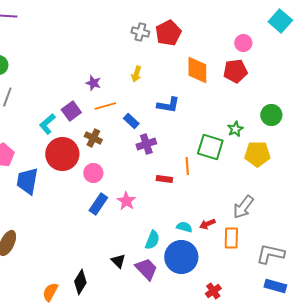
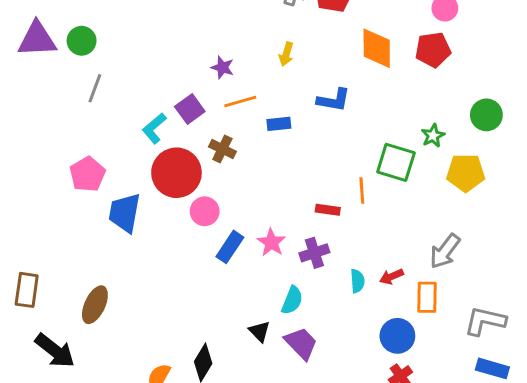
blue rectangle: (131, 121) -> (279, 124), turned -49
purple cross: (146, 144) -> (314, 253), moved
pink circle: (93, 173) -> (205, 211), moved
cyan semicircle: (184, 227) -> (357, 281), turned 70
cyan semicircle: (152, 240) -> (292, 300), moved
blue circle: (181, 257) -> (397, 336), moved, size x0.7

